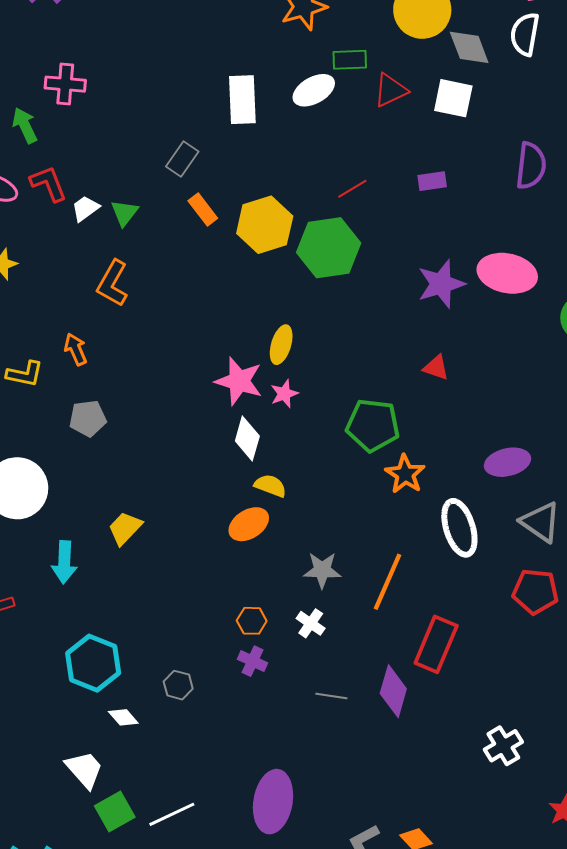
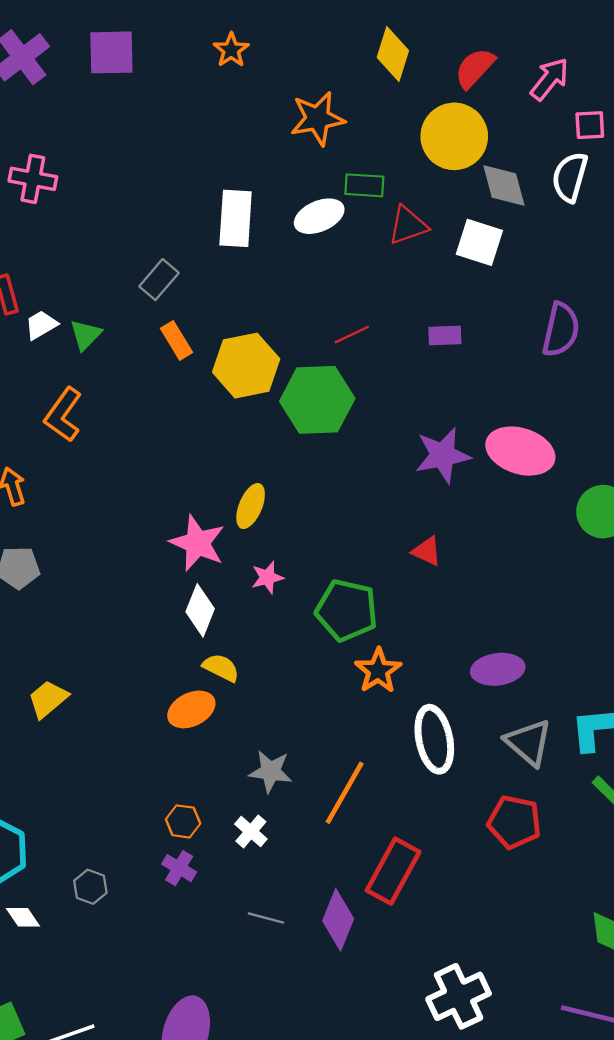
pink star: (284, 394) -> (267, 577), moved
white cross: (503, 746) -> (459, 996), size x1.4

